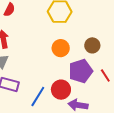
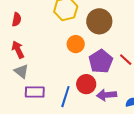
brown circle: (92, 45) -> (99, 21), moved, size x1.6

